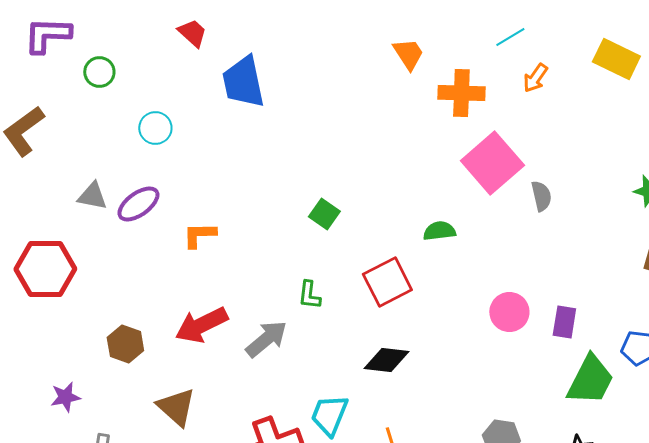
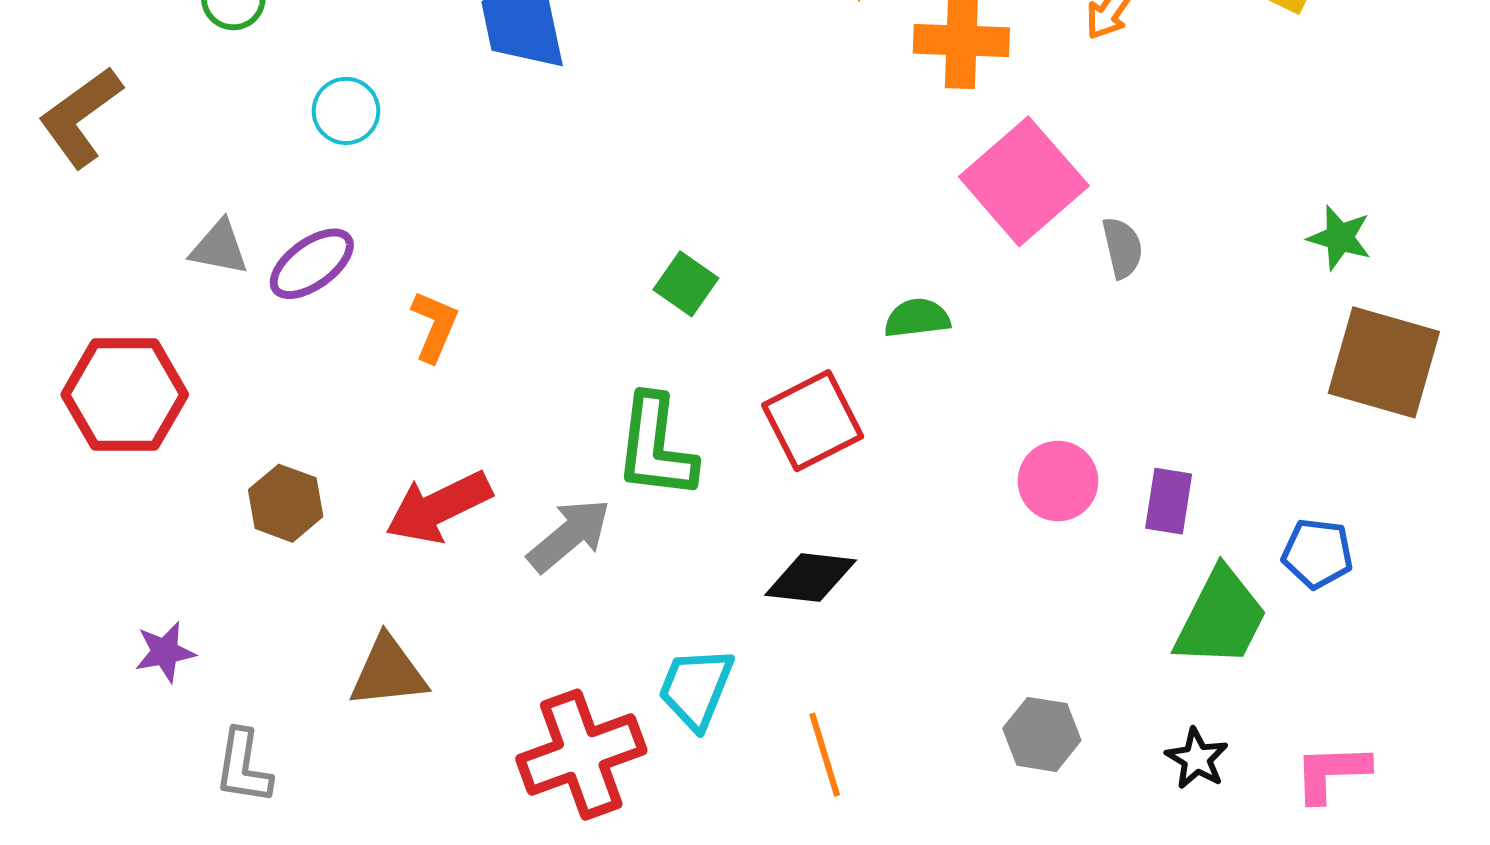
orange L-shape: (199, 235) -> (434, 326), turned 114
green L-shape: (309, 295) -> (656, 447), size x1.8
brown hexagon: (125, 344) -> (286, 503), moved
brown triangle: (176, 407) -> (388, 672), turned -48

